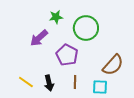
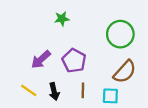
green circle: (86, 28) -> (120, 34), moved
purple arrow: (39, 38) -> (41, 60), moved

